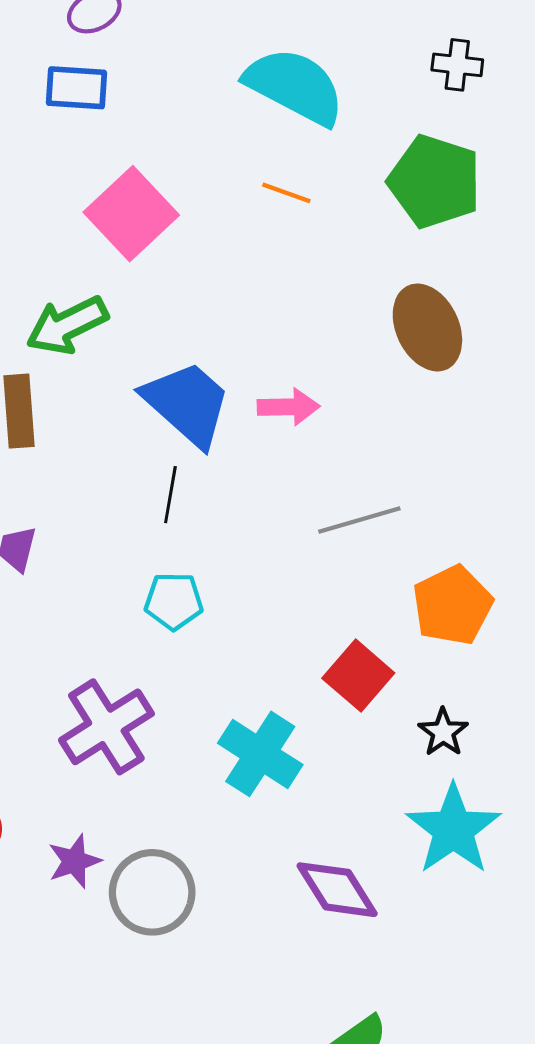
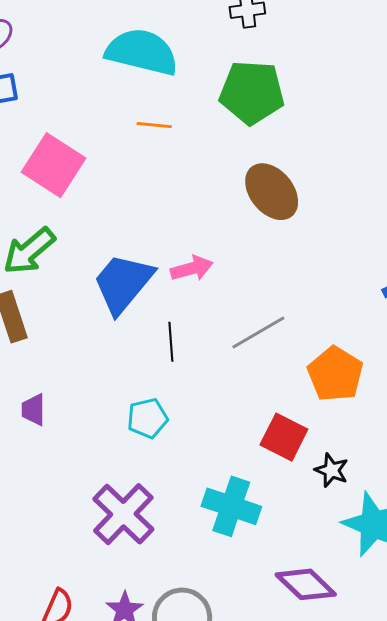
blue trapezoid: (187, 404) -> (123, 283), turned -78
black line: (170, 495) -> (171, 342), moved
black star: (443, 732) -> (332, 470), moved

